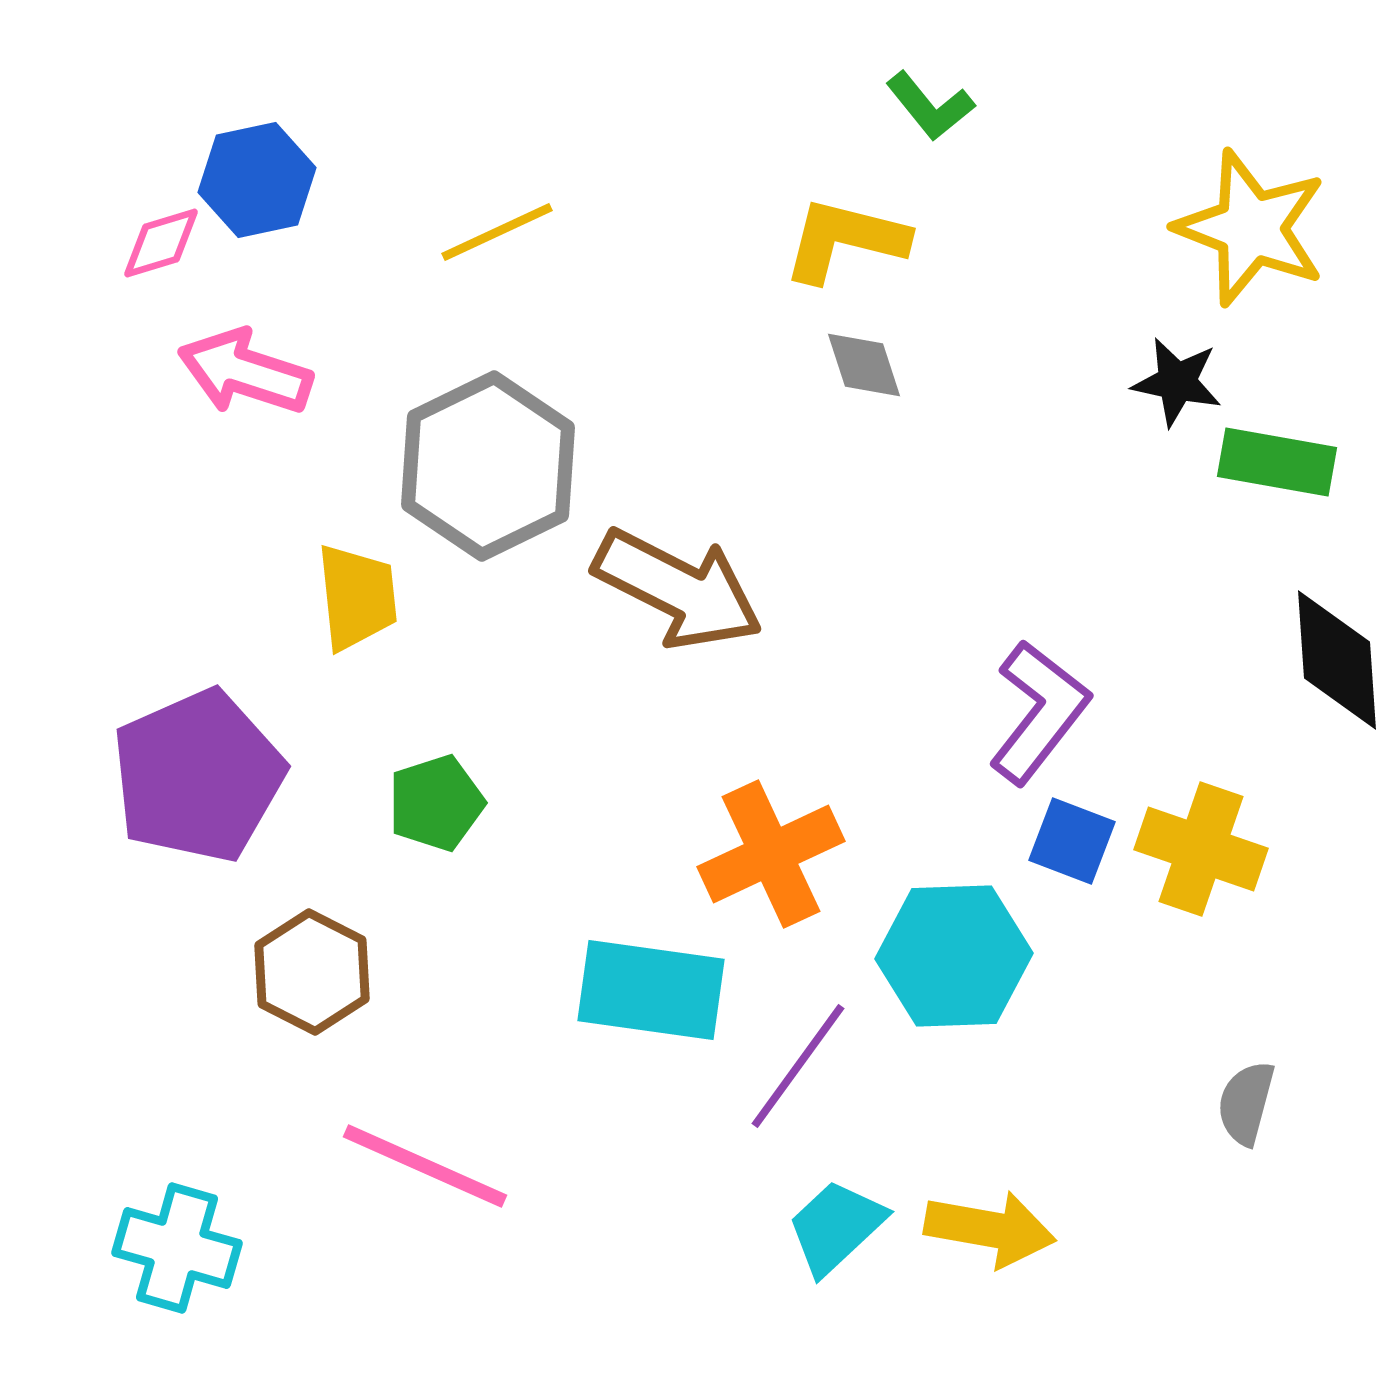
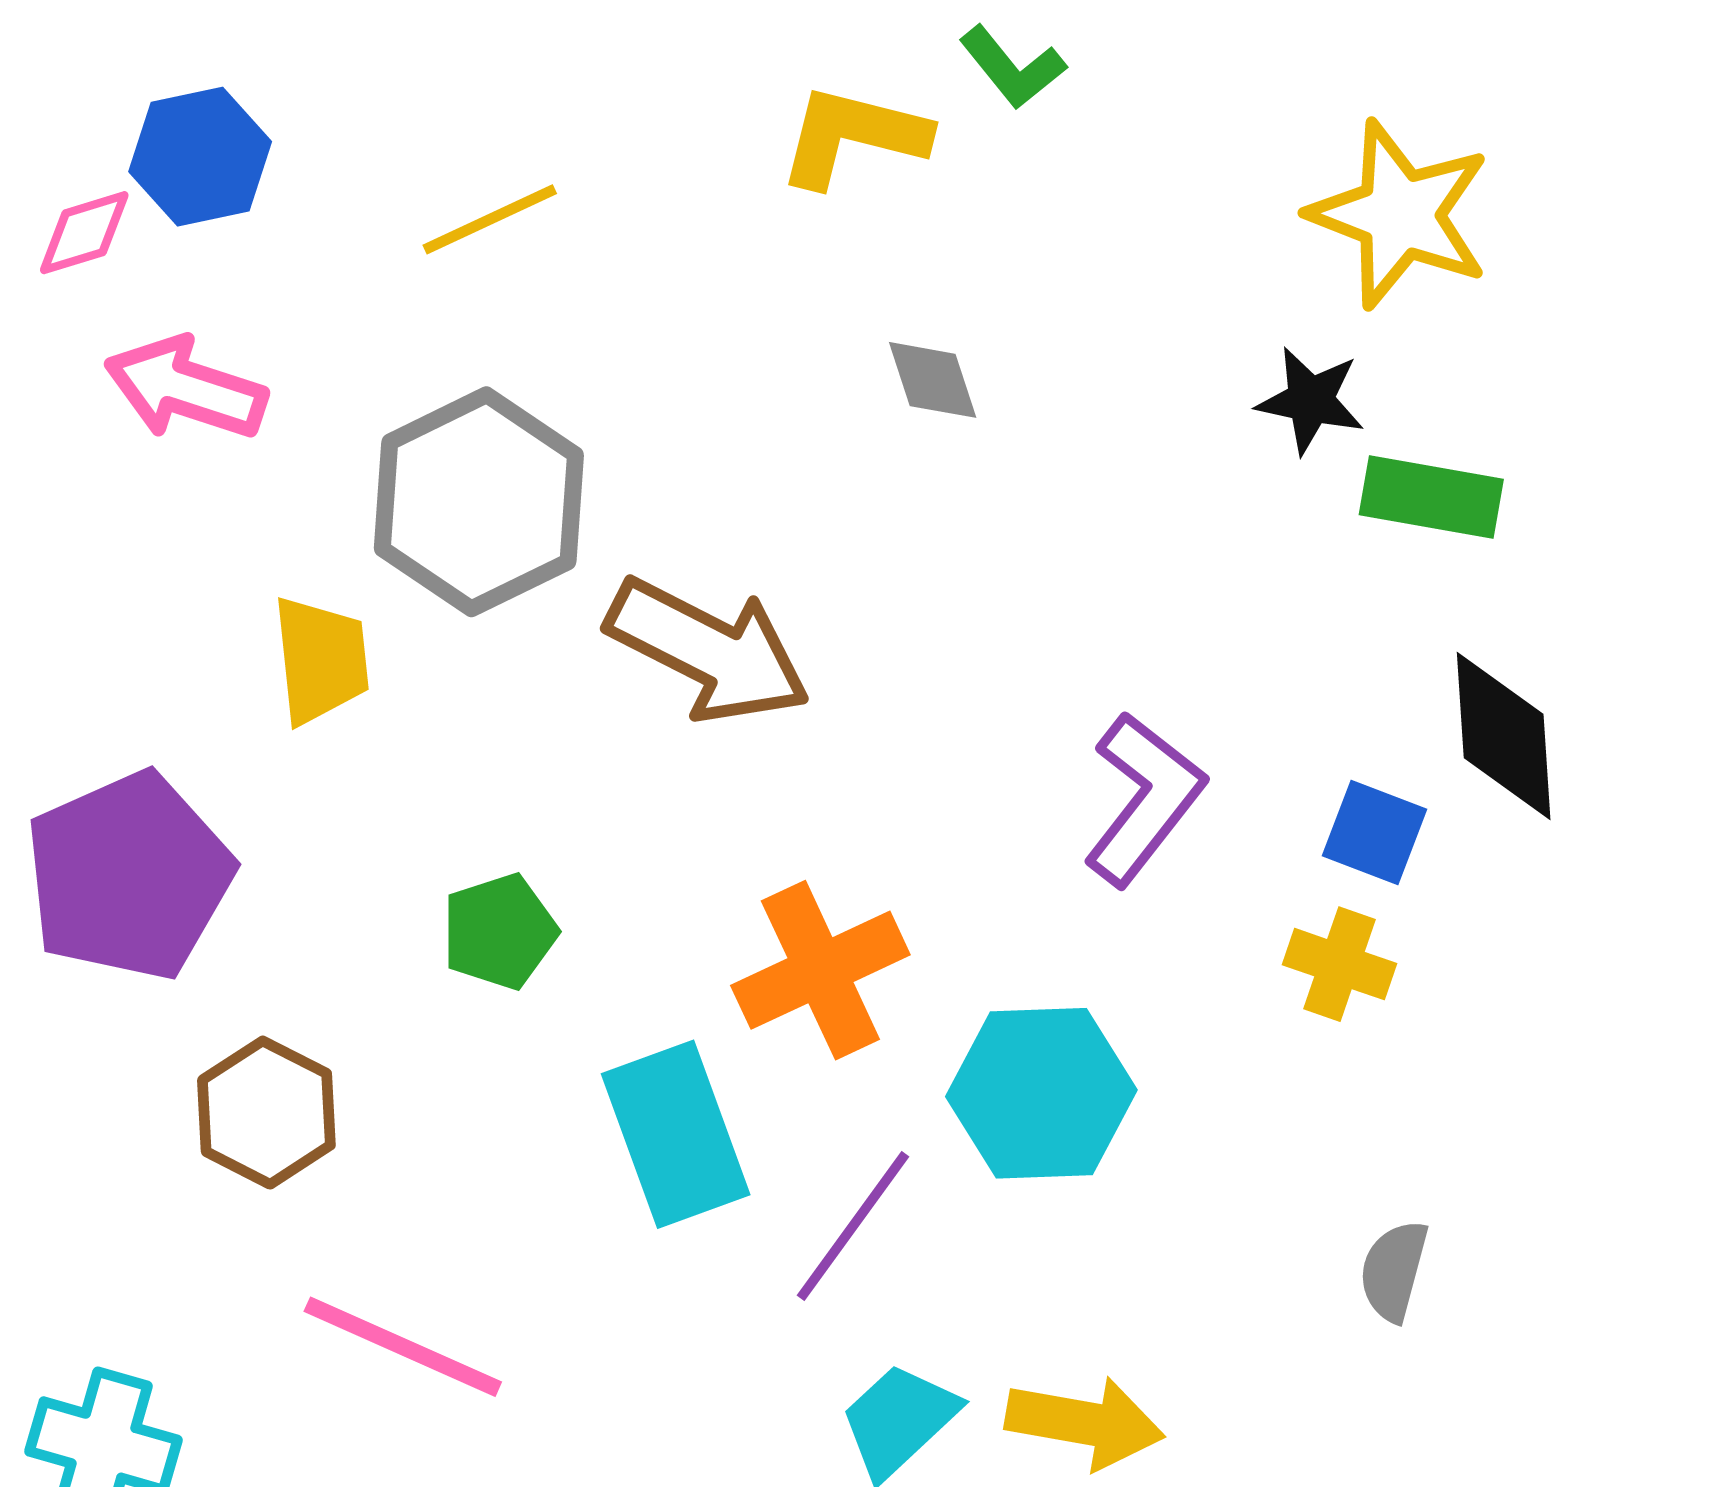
yellow L-shape: (845, 240) -> (853, 136), moved
green pentagon: (436, 803) -> (499, 932), moved
blue square: (1072, 841) -> (1374, 833), moved
yellow cross: (1201, 849) -> (1339, 964), size x0.7
cyan rectangle: (651, 990) -> (676, 1134), turned 62

